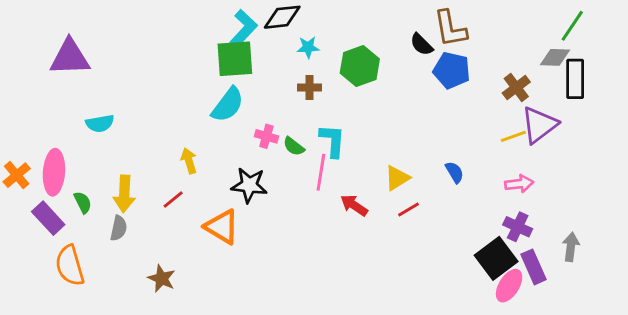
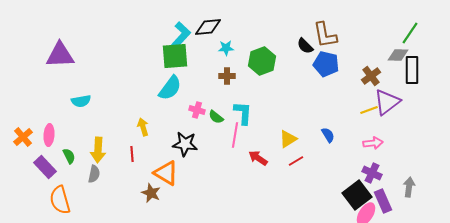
pink ellipse: (54, 172) -> (49, 135), size x0.7
red line: (173, 199) -> (132, 154), turned -56
brown star: (162, 278) -> (151, 193), moved

